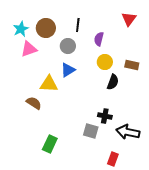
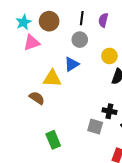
purple semicircle: (99, 39) -> (103, 20), moved
gray circle: (68, 46) -> (80, 40), moved
green rectangle: (50, 144) -> (53, 140), turned -48

